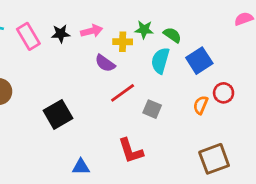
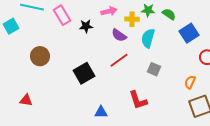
black star: (61, 34) -> (86, 26), moved
cyan semicircle: (160, 61) -> (148, 38), moved
red line: (123, 93) -> (119, 60), moved
orange semicircle: (201, 105) -> (190, 82), moved

